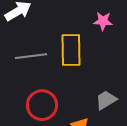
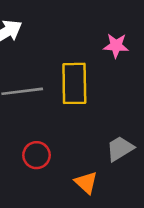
red circle: (42, 105) -> (37, 155), size x0.7

